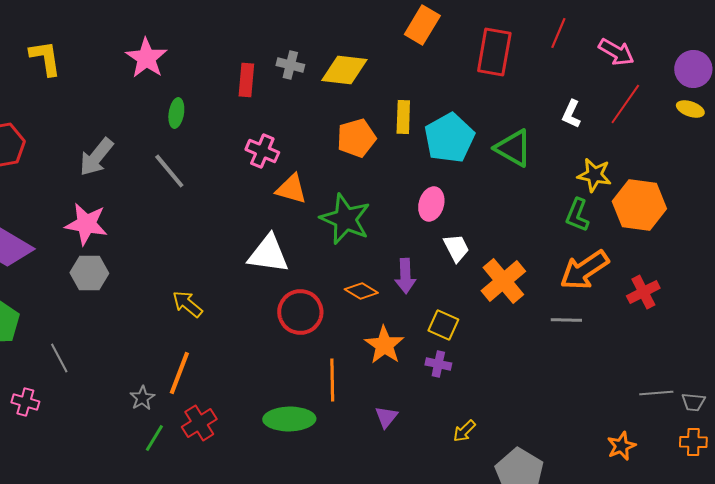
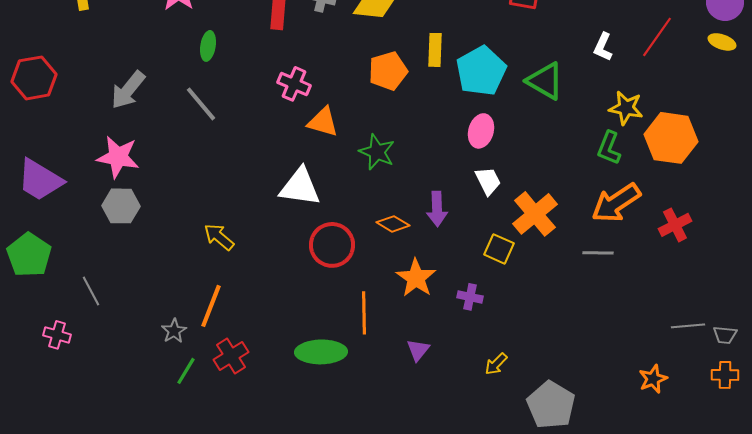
pink ellipse: (431, 204) -> (481, 131), moved
green star: (345, 219) -> (377, 152), size x0.7
yellow square: (443, 325) -> (499, 249), moved

